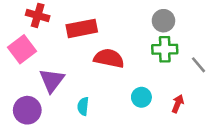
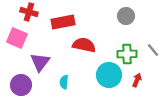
pink square: (22, 49) -> (17, 38), turned -30
green cross: (165, 49) -> (127, 54), moved
cyan circle: (141, 97) -> (109, 75), size x1.6

